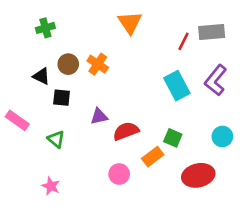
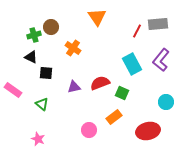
green cross: (45, 28) -> (34, 35), moved
brown circle: (68, 64) -> (51, 27), moved
red semicircle: (126, 131) -> (100, 83), moved
green square: (173, 138) -> (122, 93), moved

